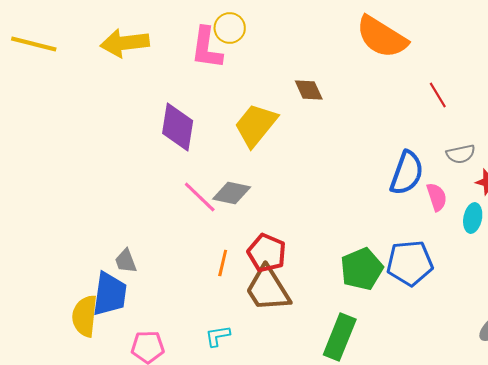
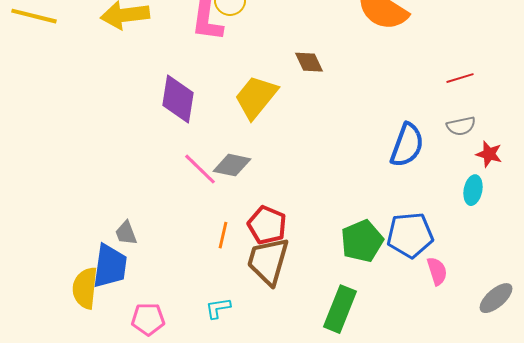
red line: (438, 95) -> (460, 78), moved, turned -76
pink semicircle: (437, 197) -> (437, 271), moved
brown trapezoid: (268, 289) -> (268, 261), turned 48

